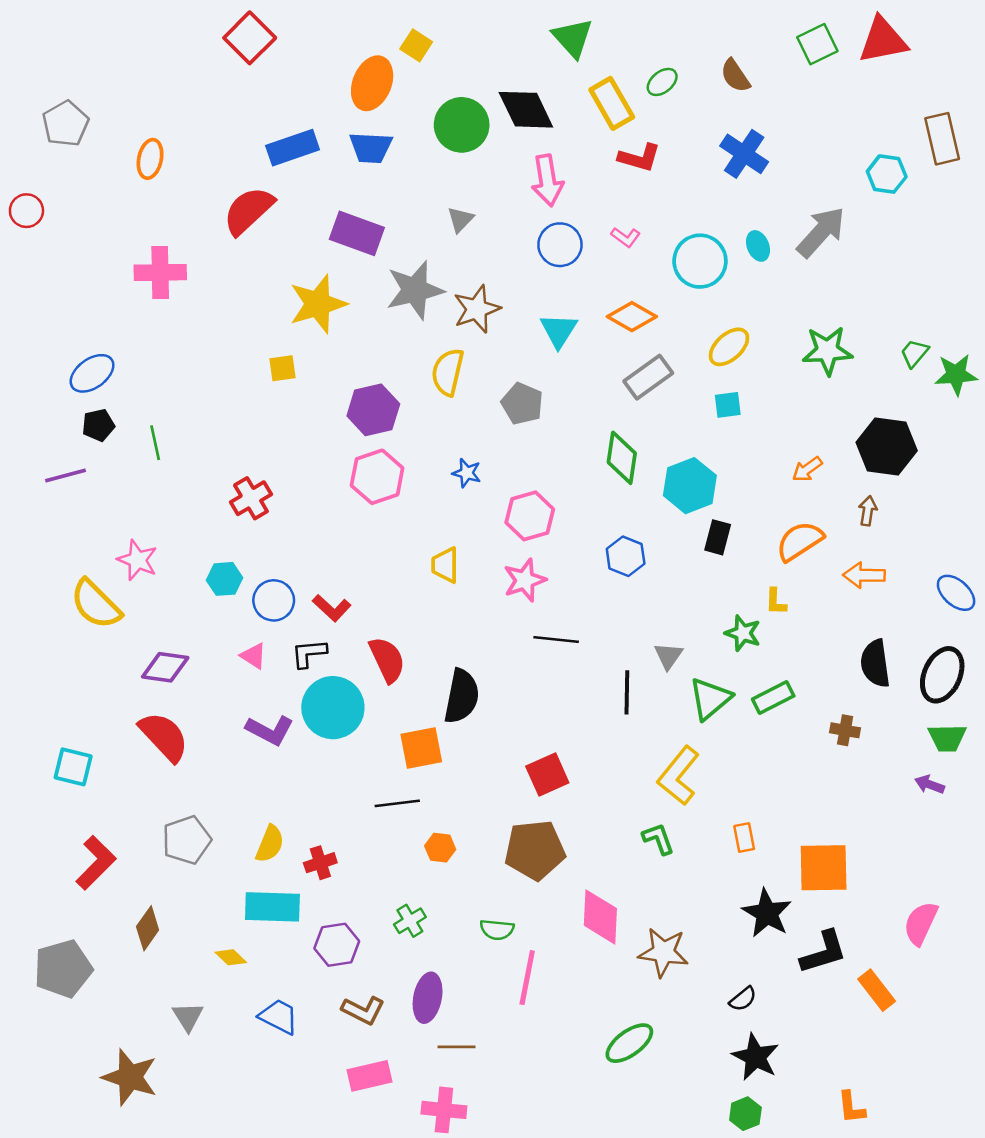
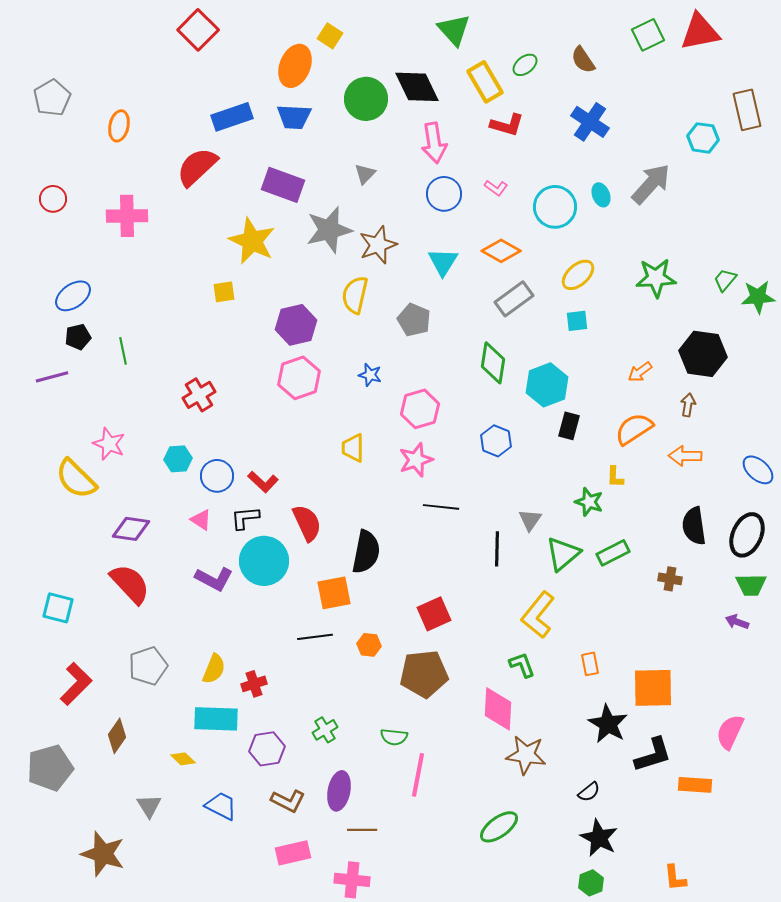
red circle: (26, 211) -> (53, 199), moved
yellow star: (318, 304) -> (252, 241), turned -30
orange hexagon: (440, 848) -> (369, 645), moved
pink diamond: (600, 917) -> (498, 709), moved
orange rectangle: (877, 990) -> (695, 785), turned -48

